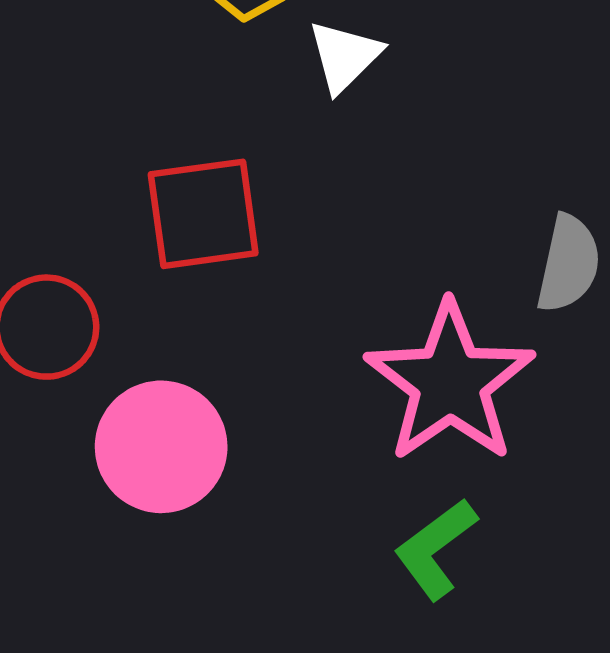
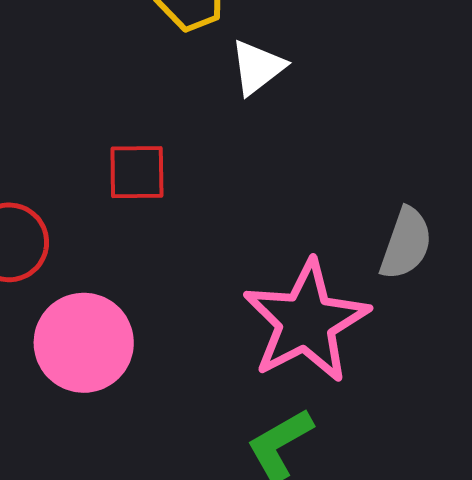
red square: (203, 214) -> (137, 172), size x0.7

